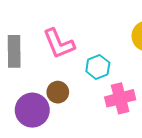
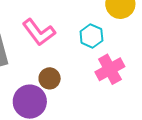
cyan hexagon: (98, 67) -> (91, 36), moved

